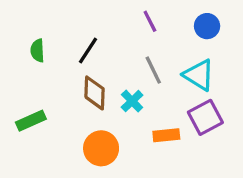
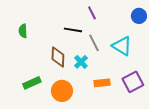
blue circle: (207, 26) -> (139, 16), moved
black line: (88, 51) -> (73, 30), moved, turned 66
purple square: (205, 117) -> (133, 82), moved
green rectangle: (31, 121) -> (32, 83), moved

